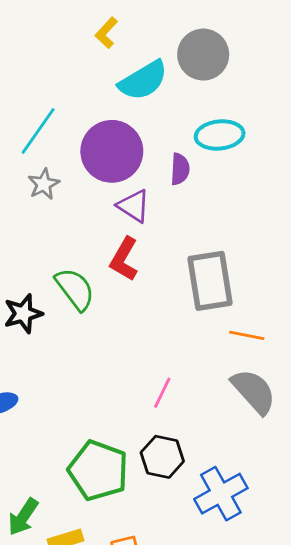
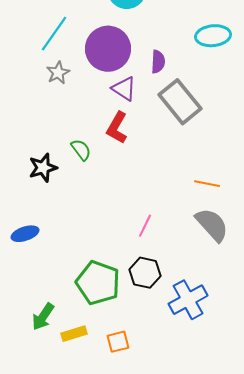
cyan ellipse: (220, 135) -> (213, 36), moved
gray rectangle: (210, 281) -> (180, 102), moved, turned -30
green semicircle: (75, 289) -> (81, 150), size x0.7

